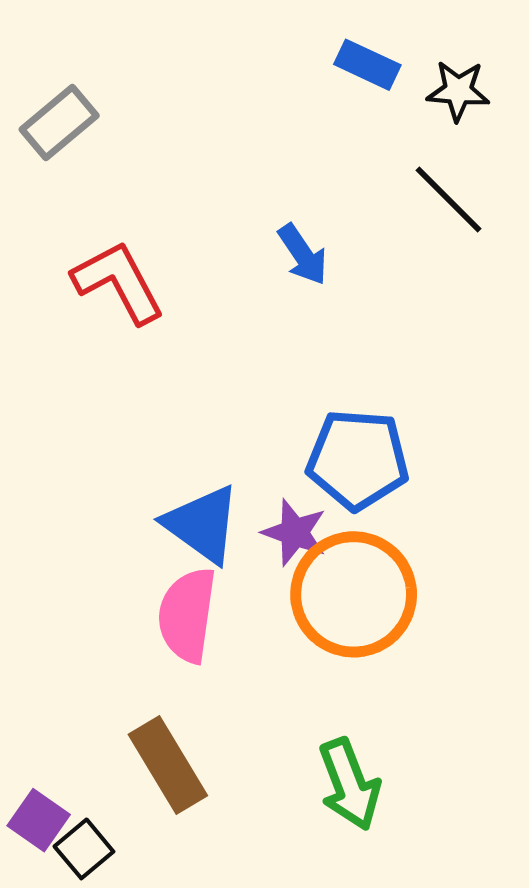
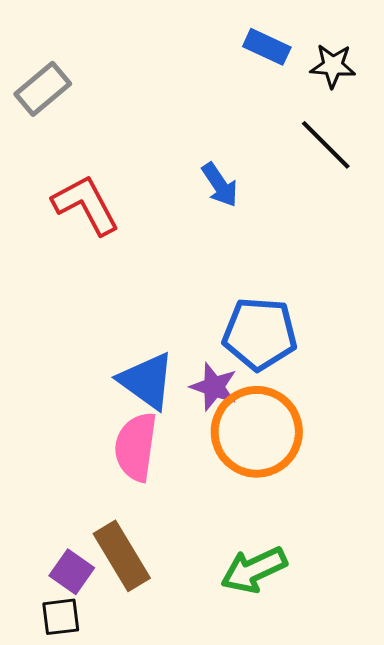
green arrow: (349, 784) -> (254, 570), turned 86
purple square: (39, 820) -> (72, 572), moved
black square: (84, 849) -> (61, 617), turned 33

